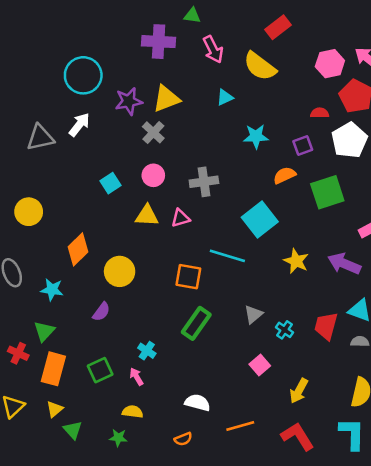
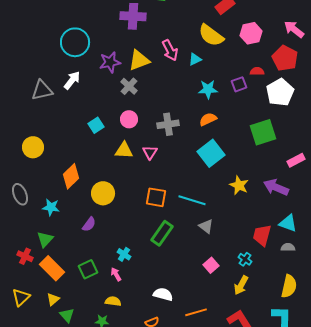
pink arrow: (213, 49) -> (170, 50), moved
pink hexagon: (330, 64) -> (251, 33), moved
cyan triangle: (225, 97) -> (195, 59), moved
purple square: (303, 145) -> (239, 84), moved
orange semicircle: (284, 175) -> (208, 119), moved
pink triangle: (181, 218) -> (150, 152), turned -42
cyan line: (227, 256) -> (192, 200), moved
gray triangle: (253, 314) -> (206, 226), turned -42
cyan cross: (284, 330) -> (245, 259), moved
orange rectangle: (53, 369) -> (52, 268), turned -60

